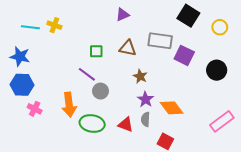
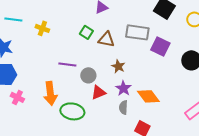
yellow cross: (54, 25) -> (42, 28), moved
green square: (96, 51) -> (86, 32), moved, turned 32
purple line: (87, 74) -> (67, 64), turned -30
gray circle: (100, 91) -> (88, 75), moved
red triangle: (126, 125) -> (98, 92), moved, turned -42

